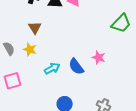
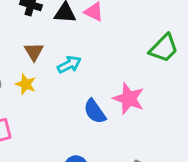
pink star: (99, 57) -> (129, 99), size x1.5
cyan arrow: (52, 68) -> (69, 64), moved

